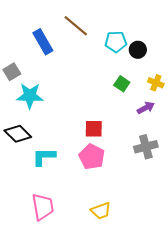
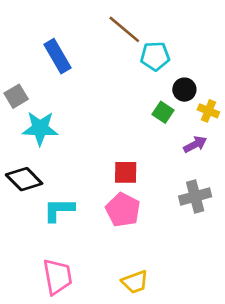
brown line: (76, 26) -> (124, 29), moved
black circle: (138, 50) -> (184, 90), moved

